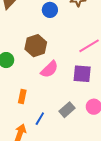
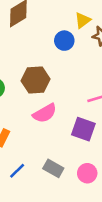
gray rectangle: (67, 110) -> (53, 168), turned 56

